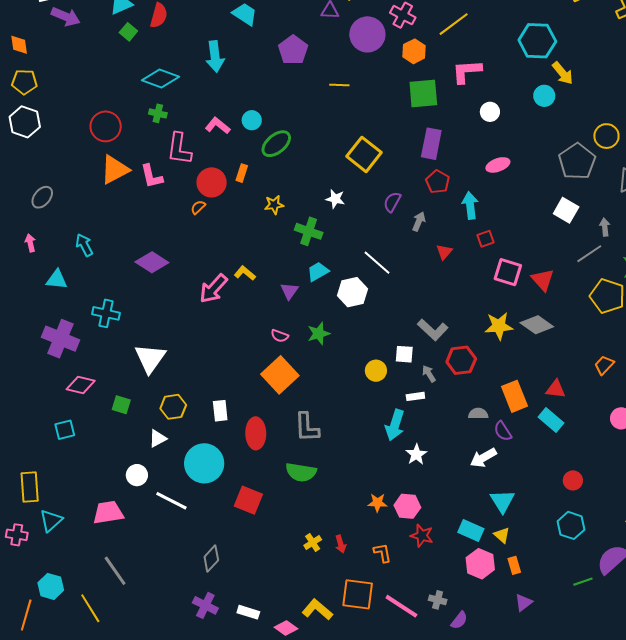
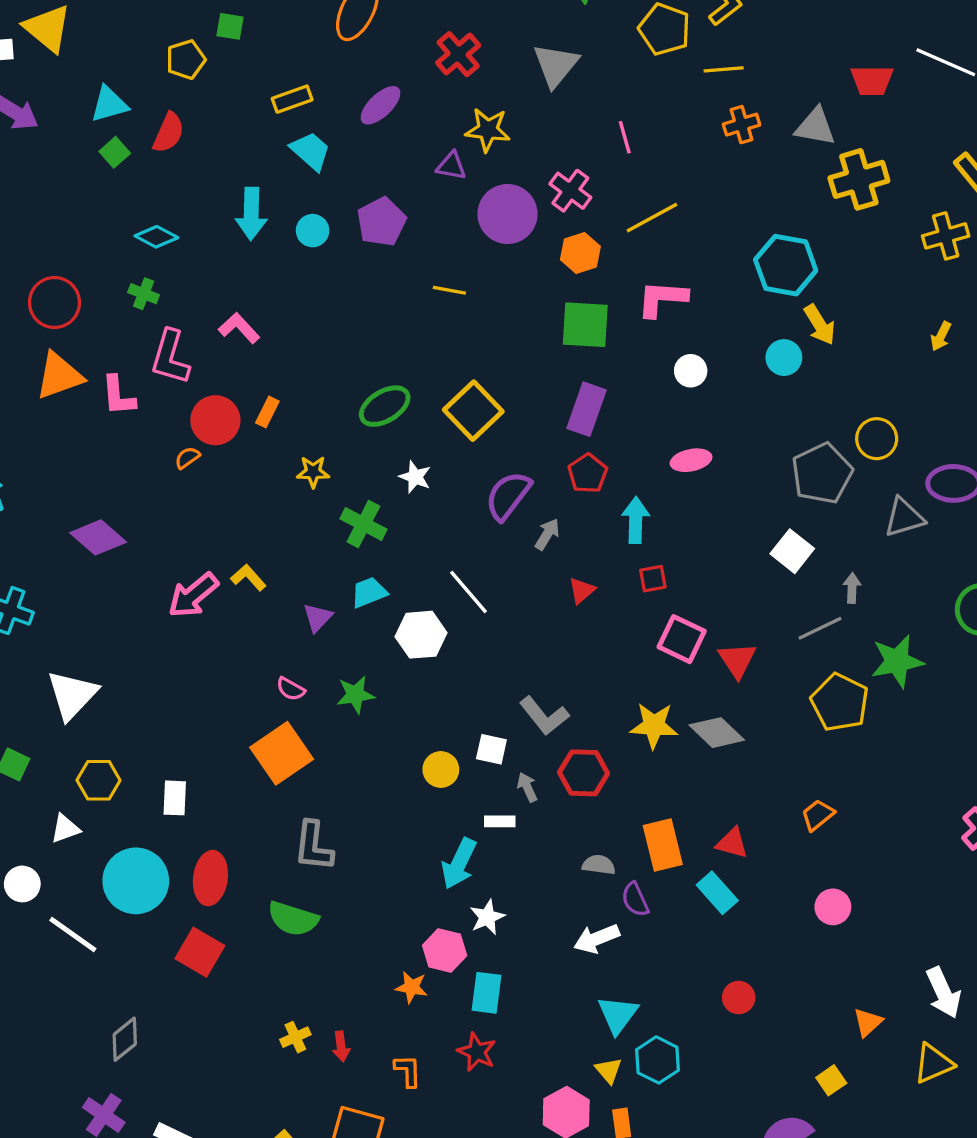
cyan diamond: (161, 78) -> (156, 237), size x0.7
cyan circle: (252, 120) -> (313, 231), moved
green ellipse: (276, 144) -> (385, 406), moved
purple semicircle: (392, 202) -> (508, 496), size x1.5
red ellipse: (256, 433) -> (210, 878), moved
pink hexagon: (407, 506) -> (445, 951), moved
cyan hexagon: (571, 525) -> (657, 1060), moved
cyan rectangle: (471, 531) -> (486, 993), moved, turned 65

